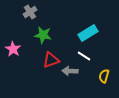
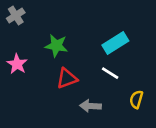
gray cross: (30, 12) -> (16, 15), moved
gray arrow: (70, 71) -> (90, 106), moved

